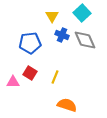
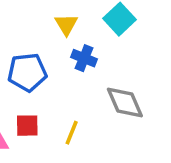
gray diamond: (85, 40) -> (125, 102), moved
red square: (30, 73) -> (27, 126), turned -32

